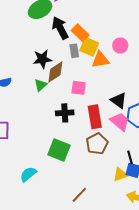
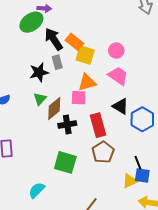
gray rectangle: (74, 51) -> (57, 62), moved
orange triangle: (100, 60) -> (87, 82), moved
brown diamond: (55, 72) -> (54, 109), moved
pink trapezoid: (120, 122) -> (118, 76), moved

